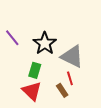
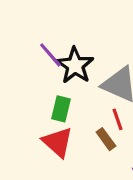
purple line: (12, 38) -> (50, 55), moved

